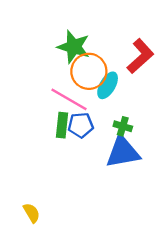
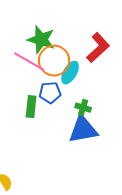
pink line: (69, 99) -> (29, 62), moved
blue pentagon: (81, 125) -> (50, 93), moved

